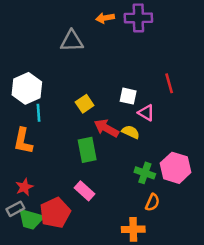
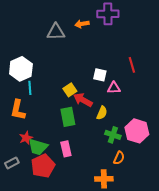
orange arrow: (105, 18) -> (82, 24), moved
yellow square: (85, 104) -> (70, 90), moved
pink triangle: (146, 113) -> (114, 88), turned -32
yellow semicircle: (131, 132) -> (102, 113), moved, turned 88
red star: (24, 187) -> (26, 138), moved
pink rectangle: (85, 191) -> (66, 149), turned 35
green trapezoid: (31, 219) -> (38, 147), moved

